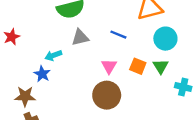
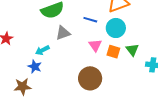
blue line: (118, 35) -> (90, 20), moved
cyan circle: (165, 39) -> (116, 28), moved
pink triangle: (109, 66) -> (95, 45), moved

